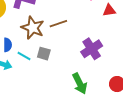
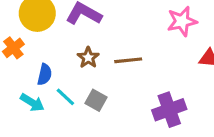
brown star: (33, 28) -> (88, 58), size x0.6

